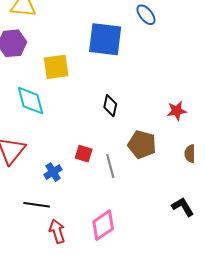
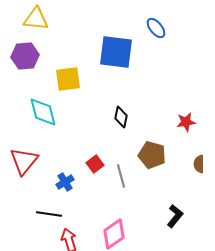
red square: (84, 154) -> (95, 164), turned 36
black L-shape: (183, 207) -> (175, 216), moved, turned 70

